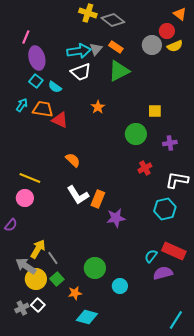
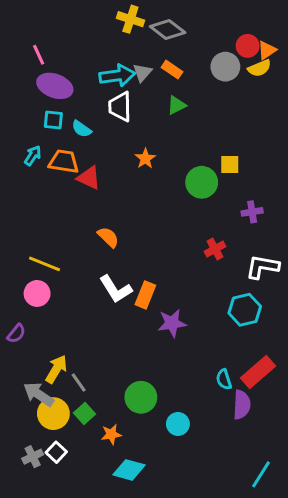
orange triangle: (180, 14) -> (267, 50), moved, turned 48
pink line: (26, 37) -> (39, 55), turned -48
purple ellipse: (37, 58) -> (55, 86), turned -55
green triangle: (119, 71) -> (176, 105), size x0.6
white trapezoid: (81, 72) -> (120, 107), turned 110
cyan square: (36, 81) -> (53, 120), turned -32
green circle: (136, 134) -> (202, 182), moved
red rectangle: (174, 251) -> (258, 372), turned -65
cyan semicircle: (151, 256) -> (224, 379), turned -56
purple semicircle: (163, 273) -> (242, 405), turned 108

